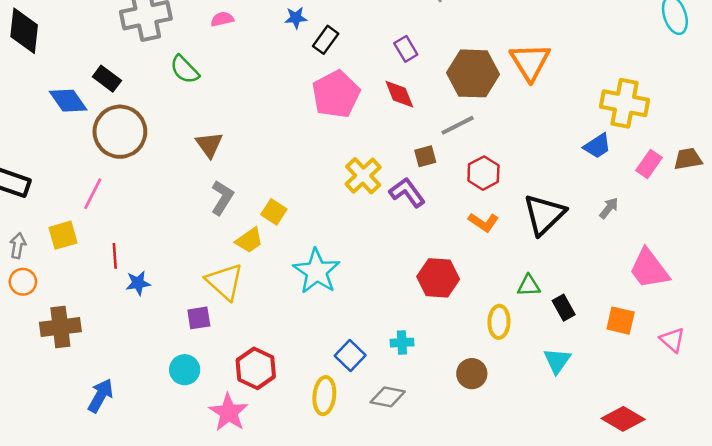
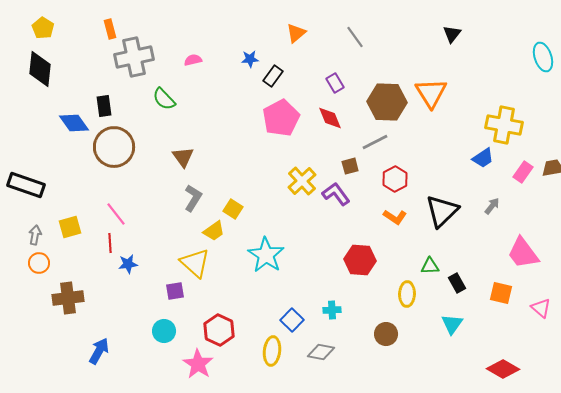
black rectangle: (107, 79) -> (104, 106), turned 45
pink line: (93, 194) -> (116, 214), moved, turned -65

